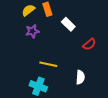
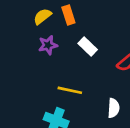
white rectangle: (68, 24) -> (88, 47), moved

